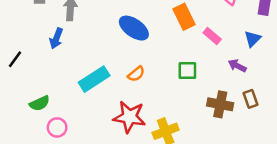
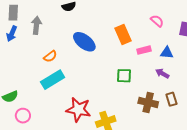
pink rectangle: (212, 36) -> (144, 50), turned -56
blue arrow: (56, 38) -> (12, 34), moved
blue triangle: (253, 39) -> (167, 53), moved, turned 48
orange semicircle: (136, 74) -> (50, 56), moved

